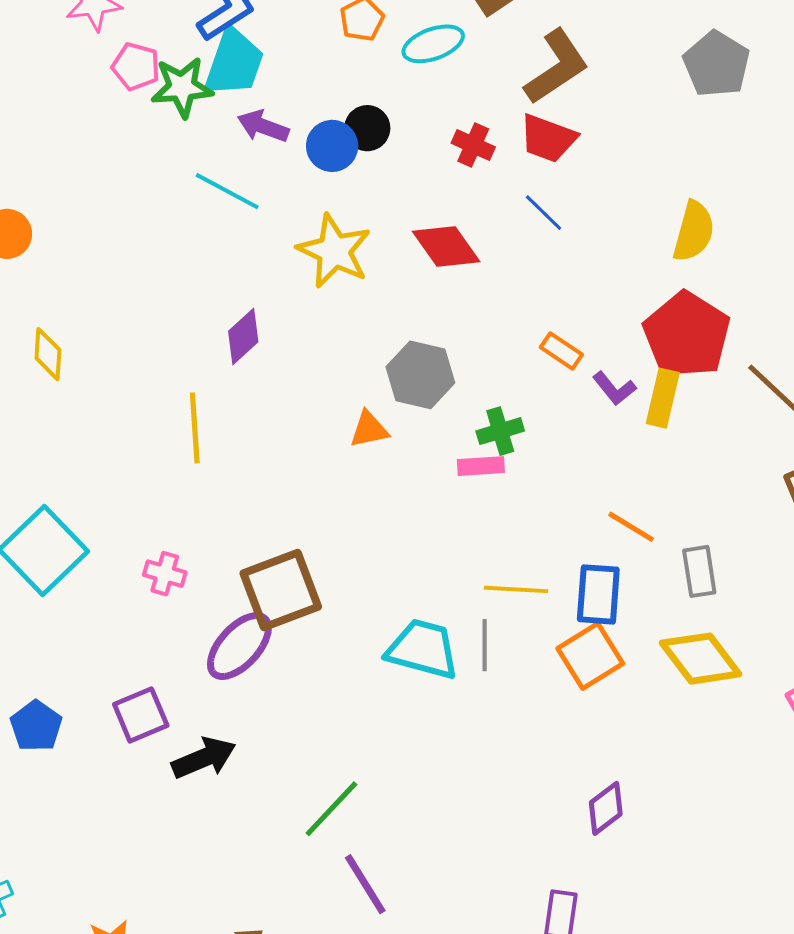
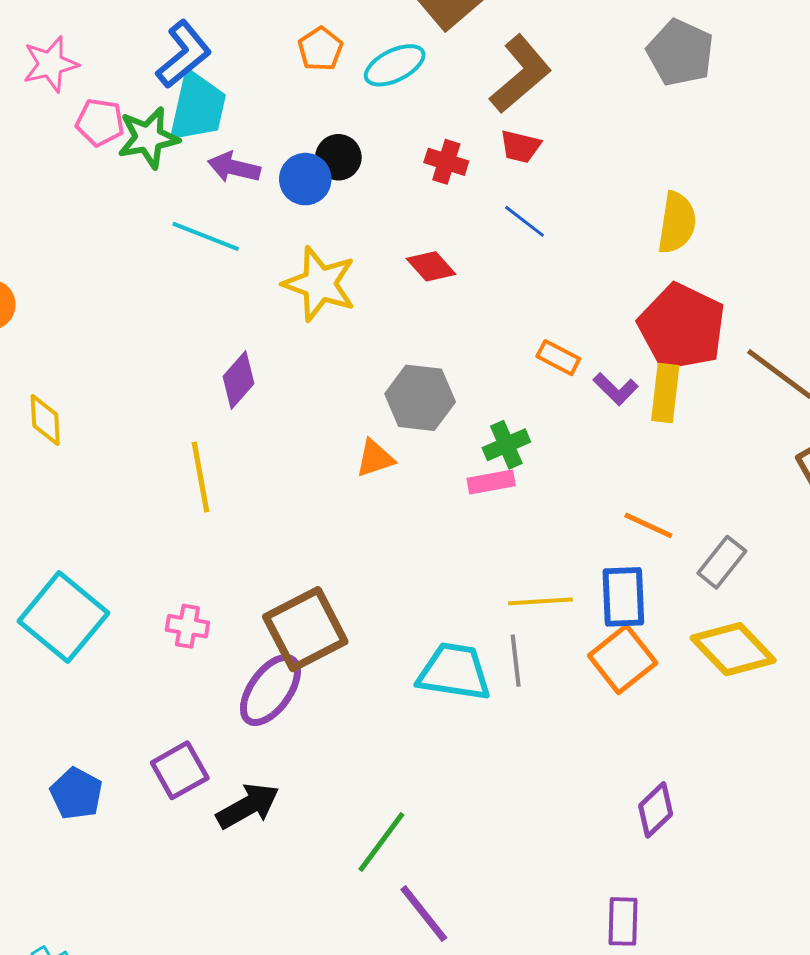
red trapezoid: (548, 138) -> (520, 147), size x0.7
red diamond: (446, 246) -> (431, 266), size x0.7
gray rectangle: (699, 571) -> (722, 562), turned 54

